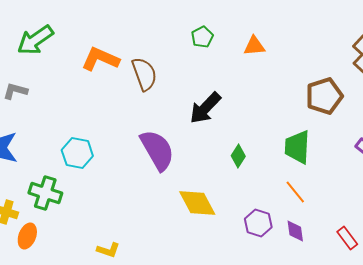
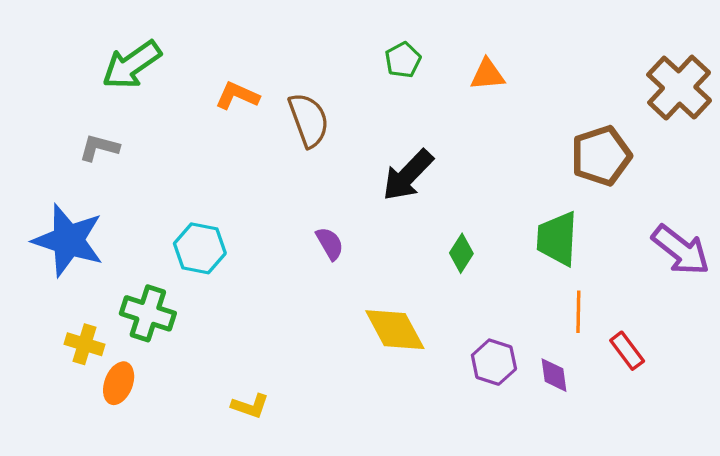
orange L-shape: (100, 59) -> (237, 96), size x0.7
purple semicircle: (157, 150) -> (330, 243), size x0.5
orange line: (295, 192) -> (578, 312), moved, turned 40
red rectangle: (347, 238) -> (627, 351), moved

